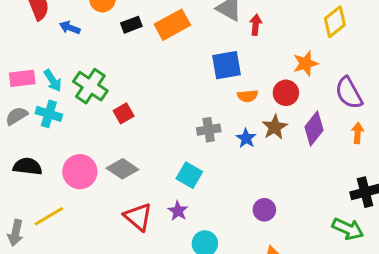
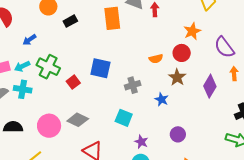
orange rectangle: (172, 25) -> (112, 18), moved, turned -60
blue arrow: (70, 28) -> (29, 40), moved, turned -48
blue square: (226, 65) -> (100, 68), moved, turned 30
cyan arrow: (53, 80) -> (22, 66), turned 105
purple diamond: (314, 128) -> (210, 86), moved
blue star: (246, 138) -> (162, 99), moved
purple star: (178, 211) -> (141, 142), moved

